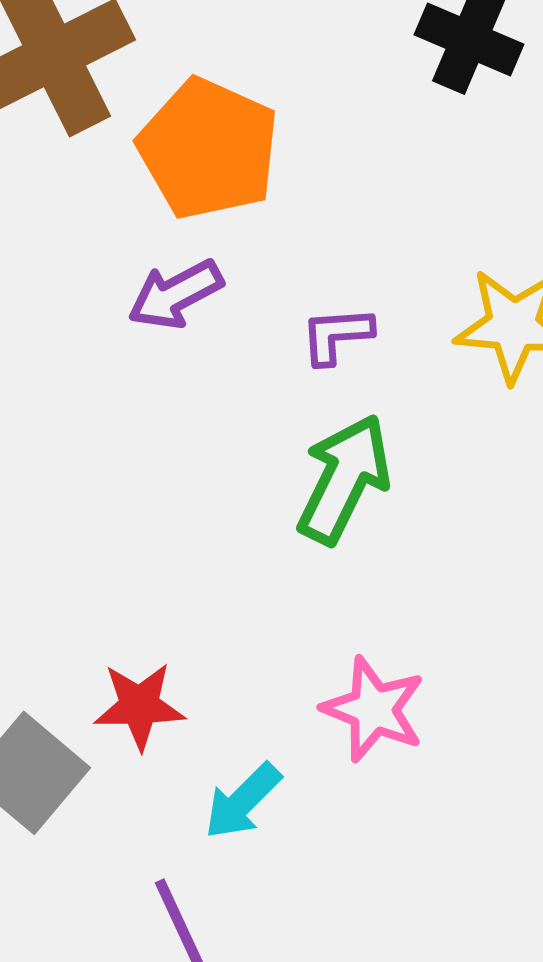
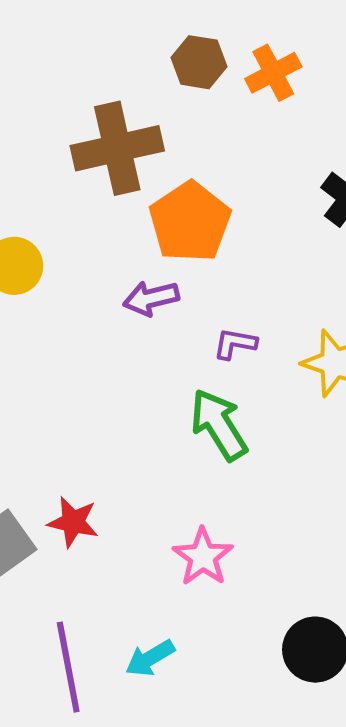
green arrow: (344, 479) -> (219, 425), turned -72
cyan arrow: (243, 801) -> (150, 658), moved

